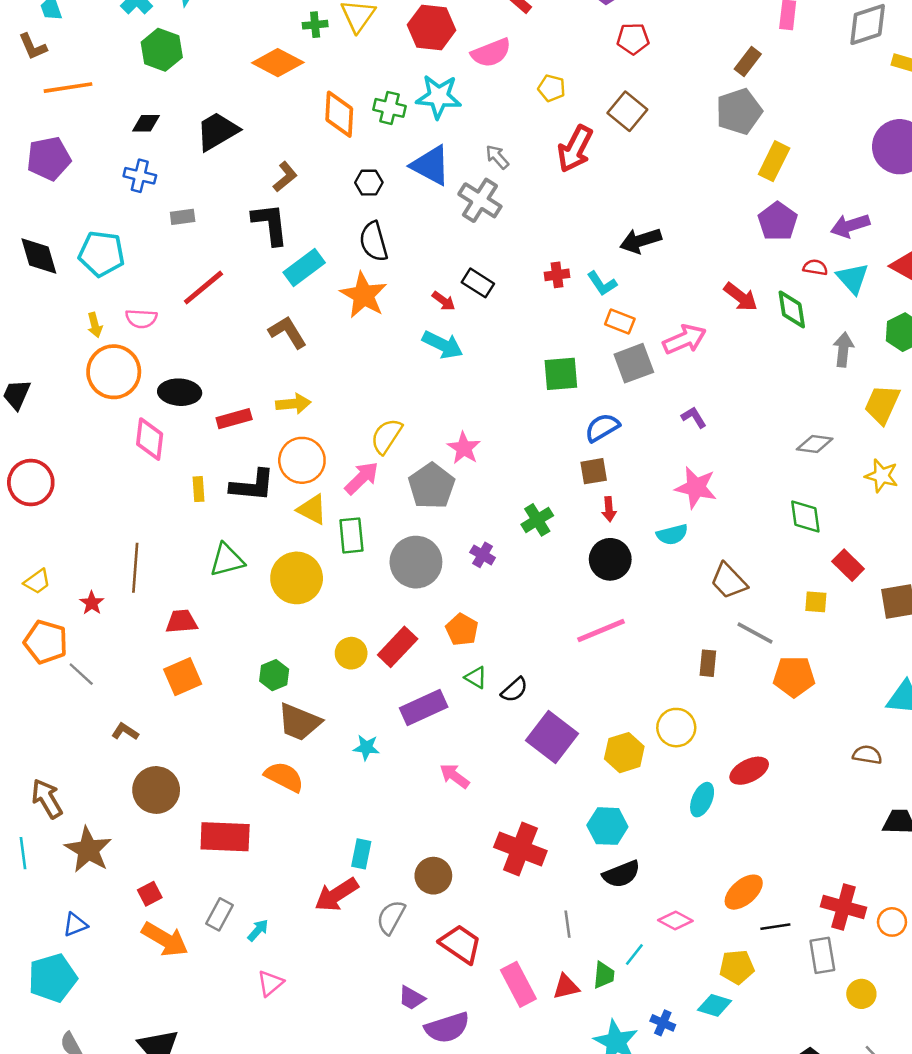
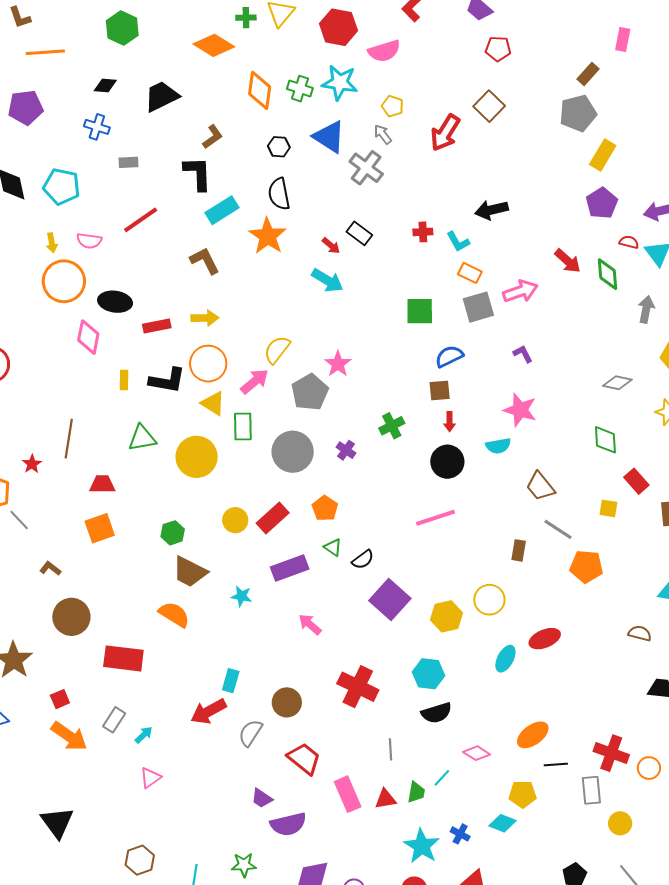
yellow pentagon: (552, 88) -> (393, 106), moved

